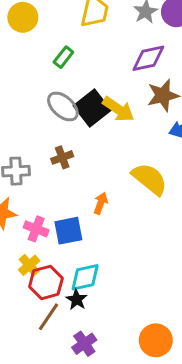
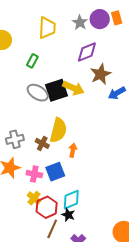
black square: (92, 108) -> (57, 90), turned 30
brown cross: (62, 157) -> (42, 143), moved, turned -32
yellow semicircle: (150, 179) -> (58, 130), moved, turned 75

